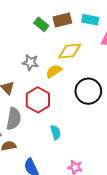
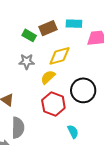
gray star: (30, 62) -> (27, 62), moved
red hexagon: (38, 100) -> (53, 104), moved
cyan semicircle: (56, 132) -> (73, 132), moved

